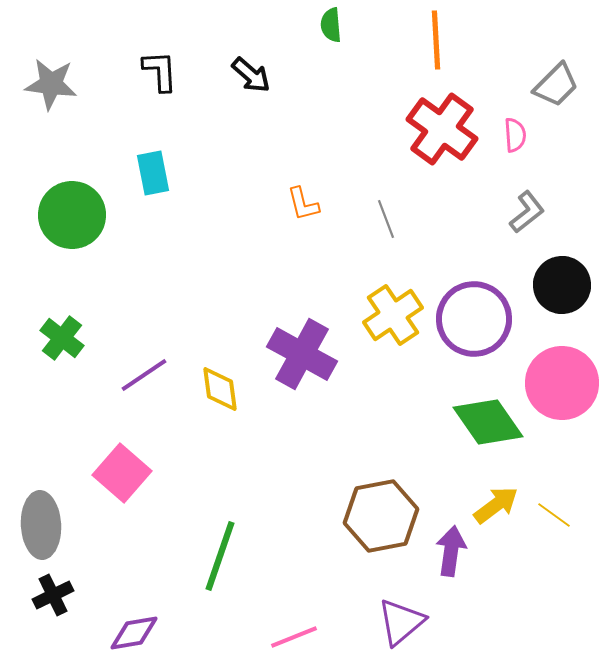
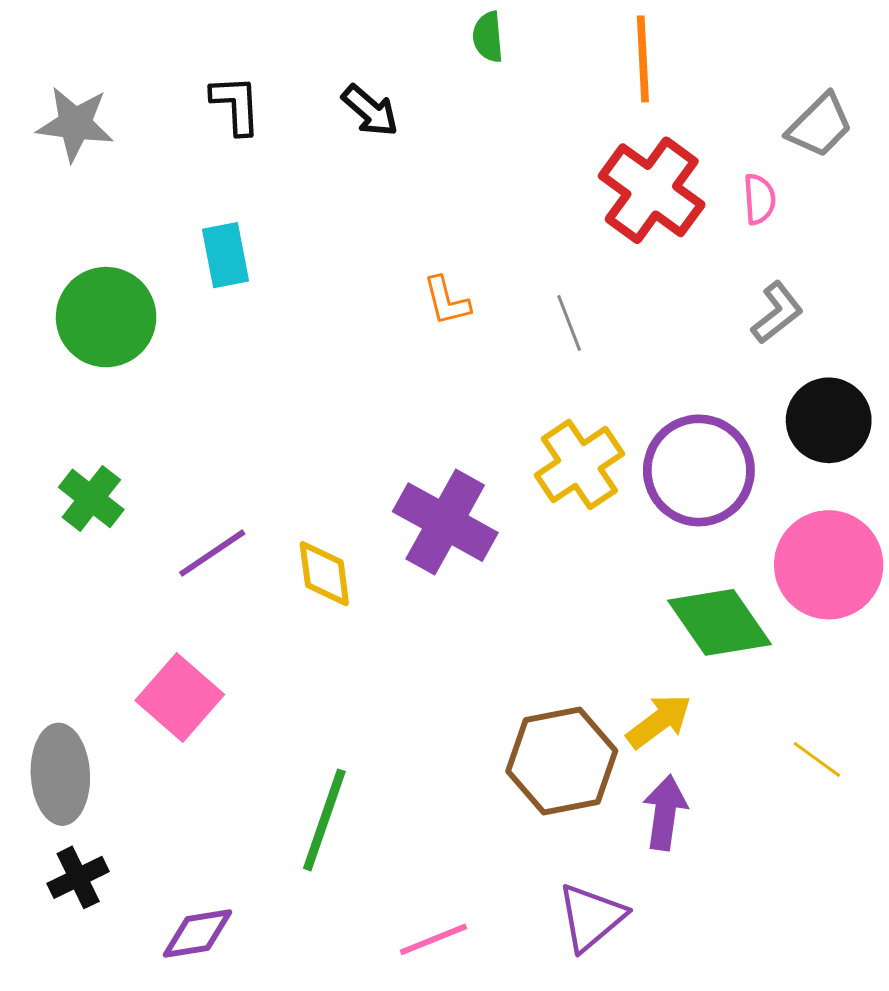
yellow arrow: (496, 505) -> (659, 721), moved

